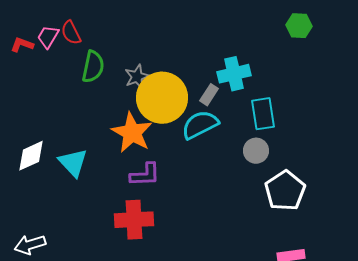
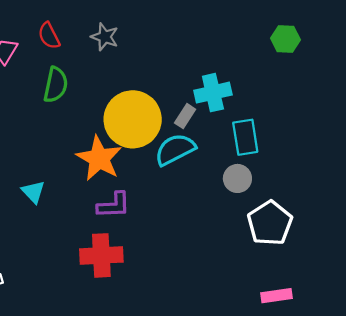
red semicircle: (71, 33) -> (49, 36), moved
gray star: (137, 77) -> (105, 37), moved, turned -30
cyan triangle: (73, 163) -> (33, 192), size x0.7

